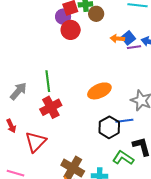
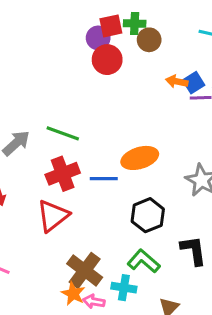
green line: (48, 81) -> (63, 133), turned -70
blue line: (124, 121) -> (104, 179), moved
red triangle: (36, 142) -> (53, 216), moved
green L-shape: (123, 158) -> (144, 261), moved

